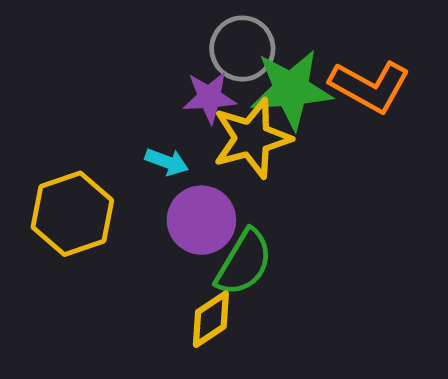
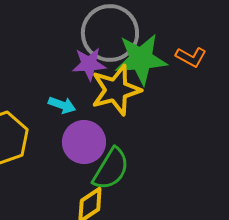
gray circle: (242, 49) -> (110, 33), size x1.4
orange L-shape: (370, 86) -> (191, 57), size x0.6

